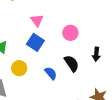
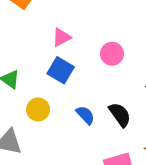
pink triangle: (37, 20) -> (62, 37), turned 40
black semicircle: (72, 63) -> (120, 115), moved

